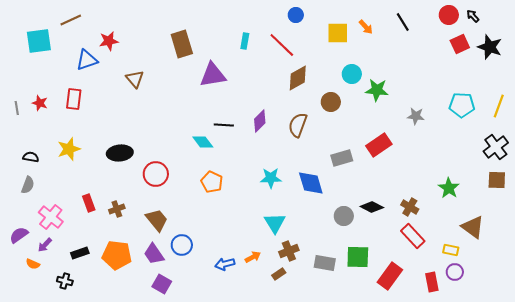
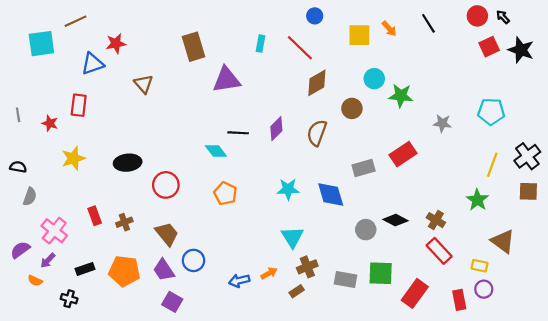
red star: (40, 103) -> (50, 123), moved
yellow line: (499, 106) -> (492, 165), moved
black semicircle: (31, 157) -> (18, 167), moved

